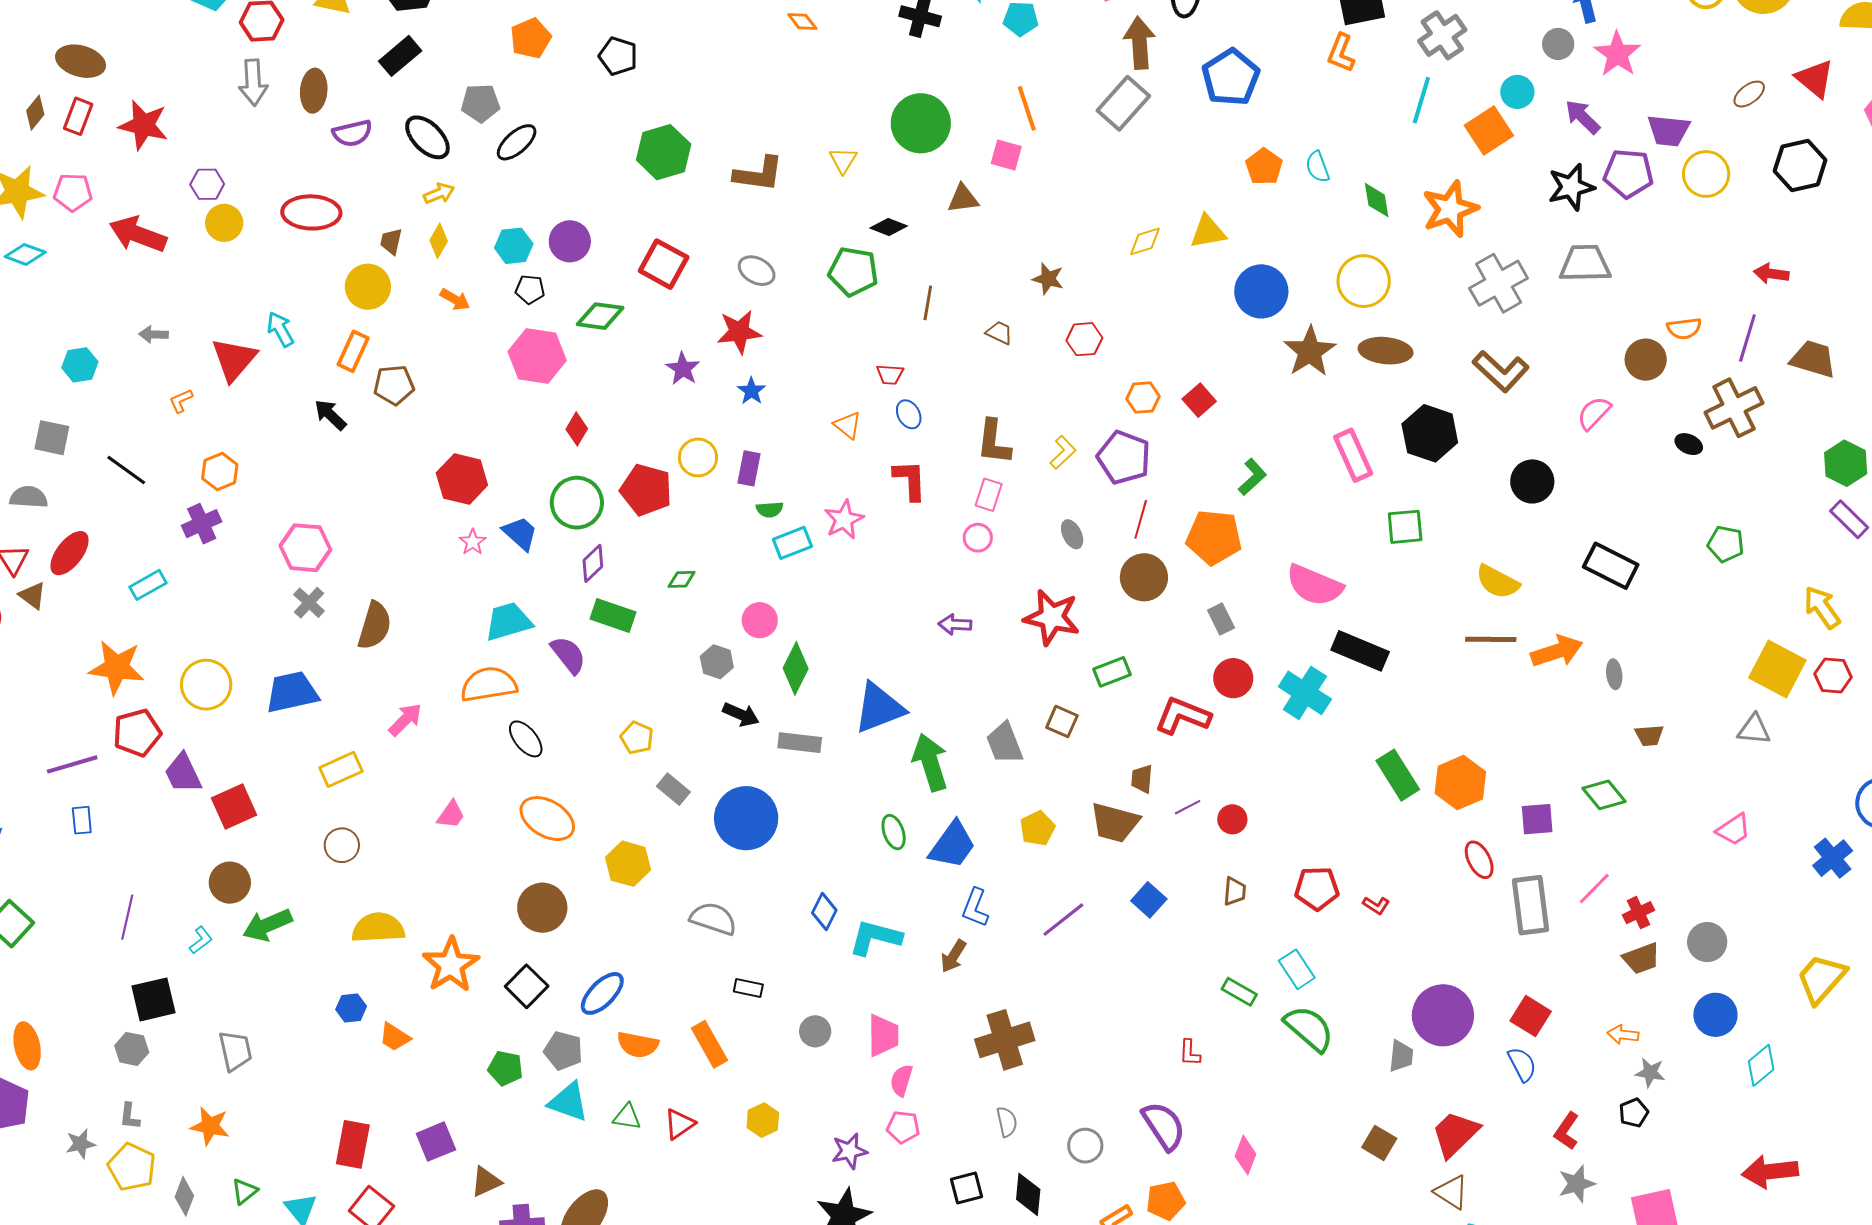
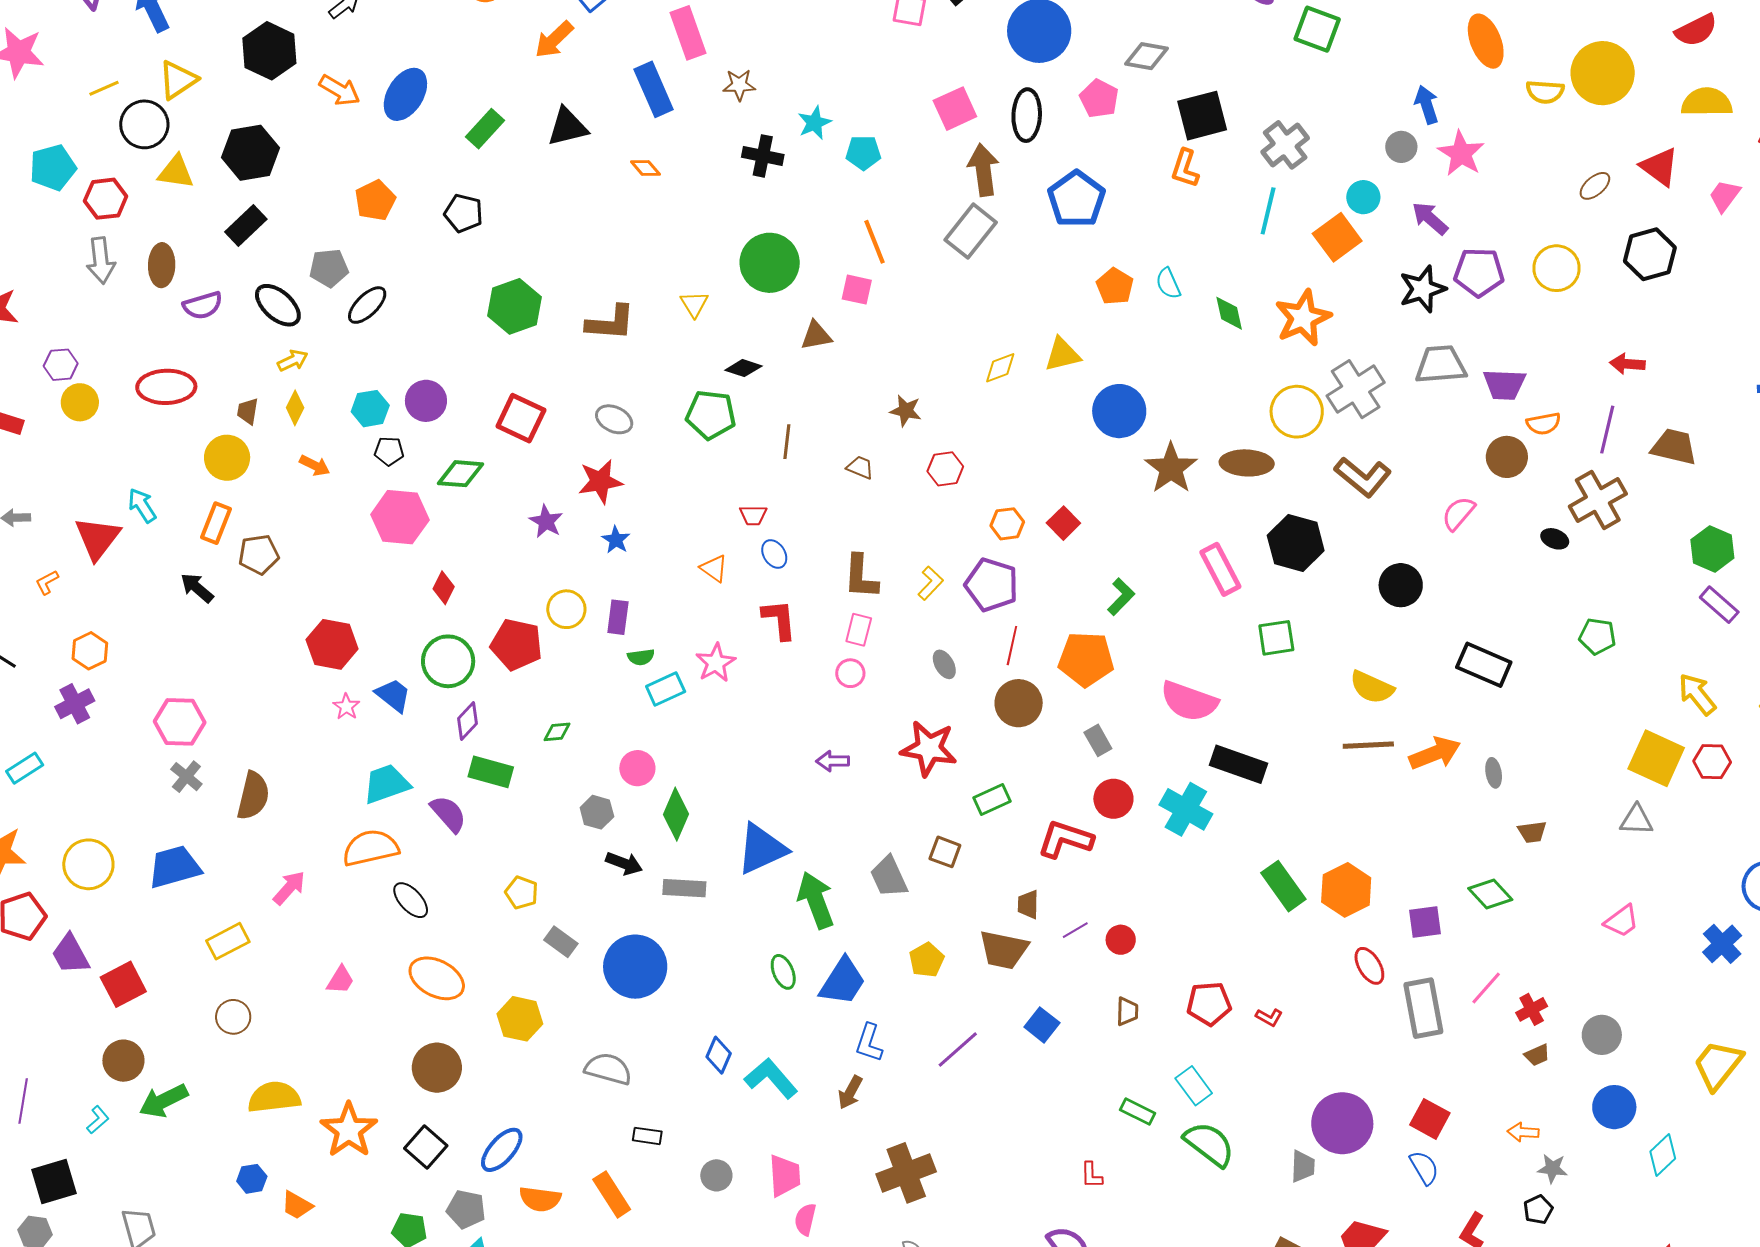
purple trapezoid: (1669, 131) -> (1504, 385), moved
yellow circle: (1364, 281) -> (1297, 412), moved
cyan L-shape: (875, 938) -> (771, 1078), turned 38
brown trapezoid: (1641, 958) -> (1537, 1055), size x0.7

